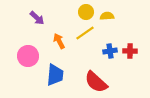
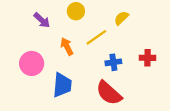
yellow circle: (86, 12) -> (76, 11), moved
yellow semicircle: (107, 16) -> (121, 18), turned -40
blue cross: (110, 51) -> (113, 62), moved

